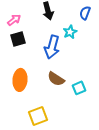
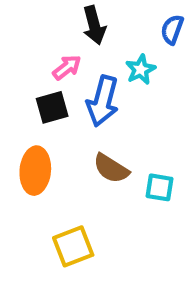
pink arrow: (14, 20) -> (67, 67), moved
black square: (18, 39) -> (52, 107), moved
cyan square: (79, 88) -> (160, 187), turned 32

